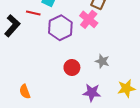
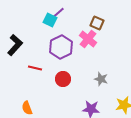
red line: (33, 13) -> (35, 68), moved
red circle: (72, 68) -> (63, 79), moved

